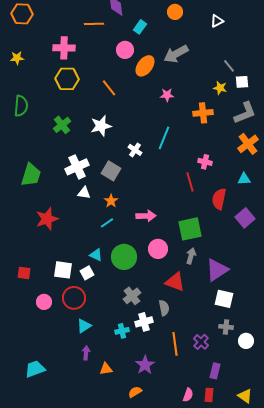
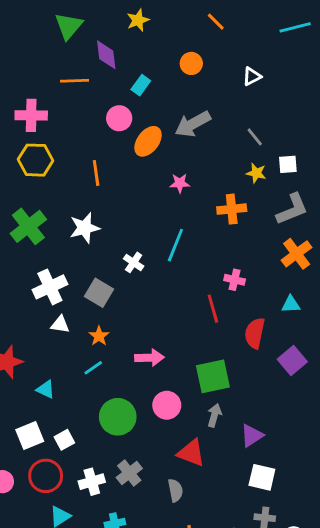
gray line: (229, 66) -> (255, 137), moved
orange line: (109, 88) -> (96, 173), turned 30
green cross: (62, 125) -> (28, 226), size x1.4
cyan triangle: (96, 255) -> (46, 389), moved
white square: (63, 270) -> (30, 436), turned -30
purple triangle: (217, 270) -> (252, 436), size x0.7
white cross: (144, 322) -> (92, 482), moved

